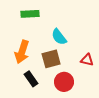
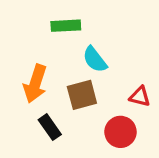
green rectangle: (30, 14) -> (66, 26), moved
red circle: (64, 82) -> (121, 132), moved

